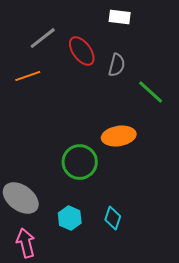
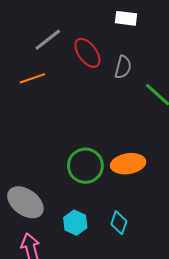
orange ellipse: (119, 136) -> (128, 164), moved

